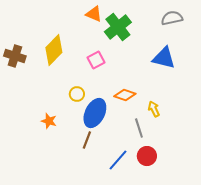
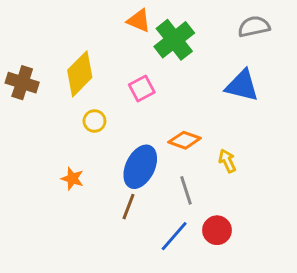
yellow circle: (77, 94) -> (94, 121), moved
gray line: (139, 128) -> (186, 190), moved

